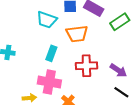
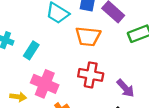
cyan rectangle: (51, 53) -> (31, 50), moved

